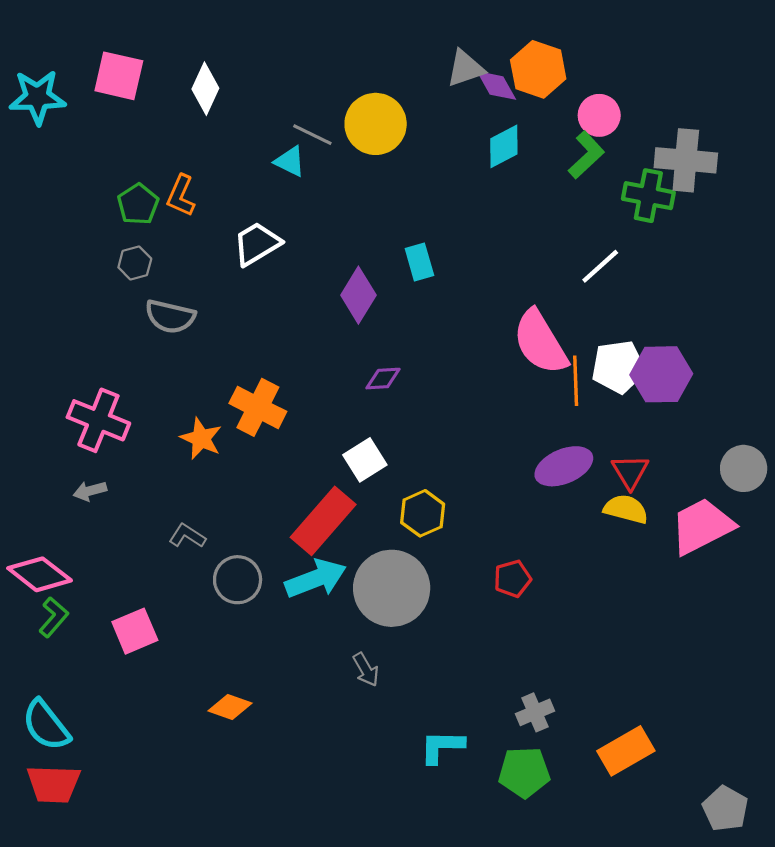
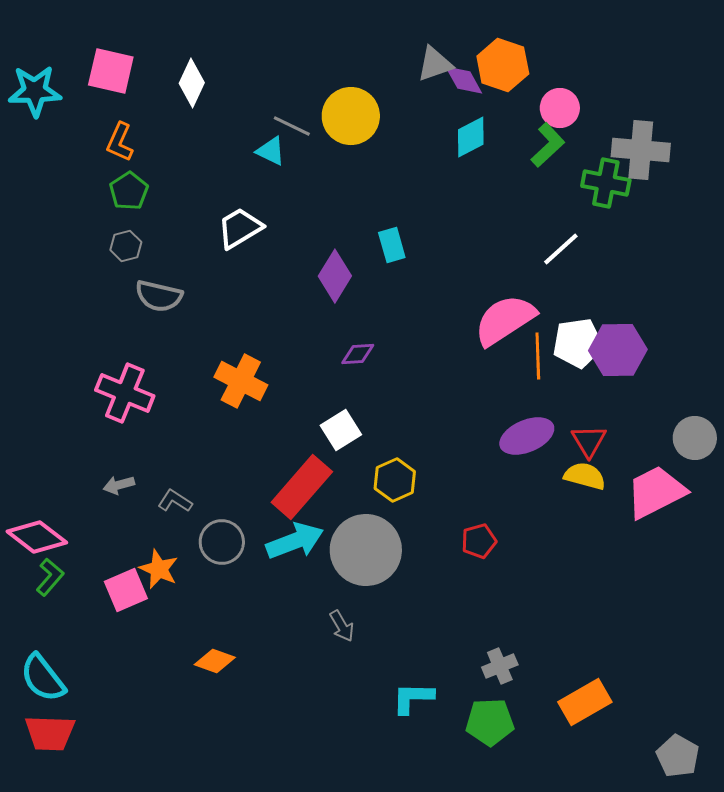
orange L-shape: (181, 196) -> (120, 142), moved
pink semicircle: (540, 342) -> (505, 320), turned 88
pink cross: (98, 420) -> (125, 393), moved
orange star: (201, 438) -> (159, 569), moved
gray arrow: (90, 491) -> (119, 485), moved

